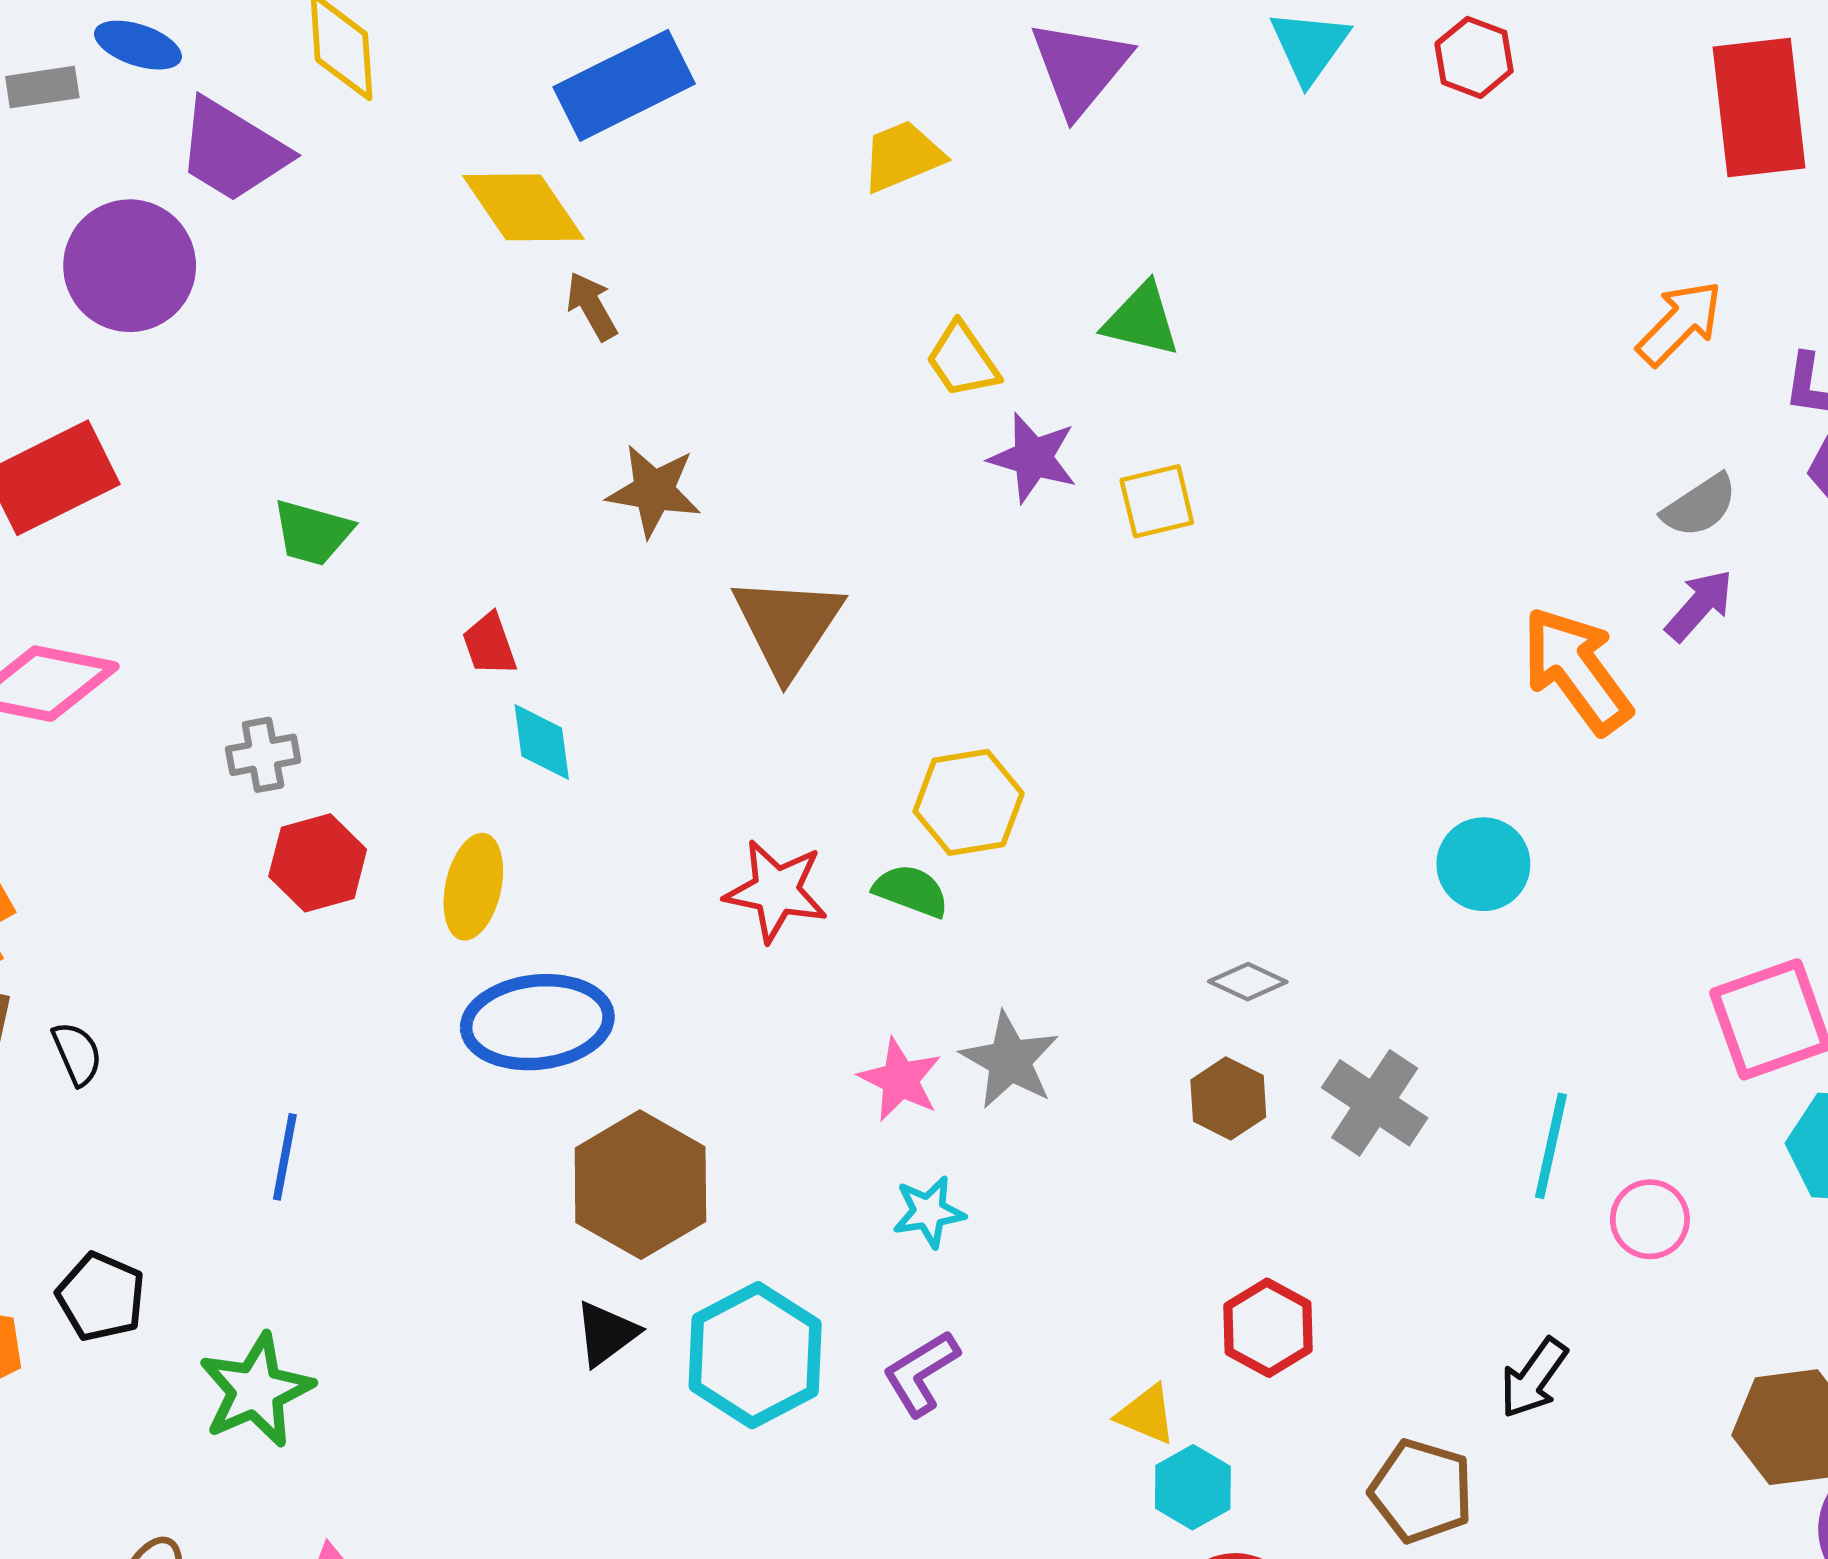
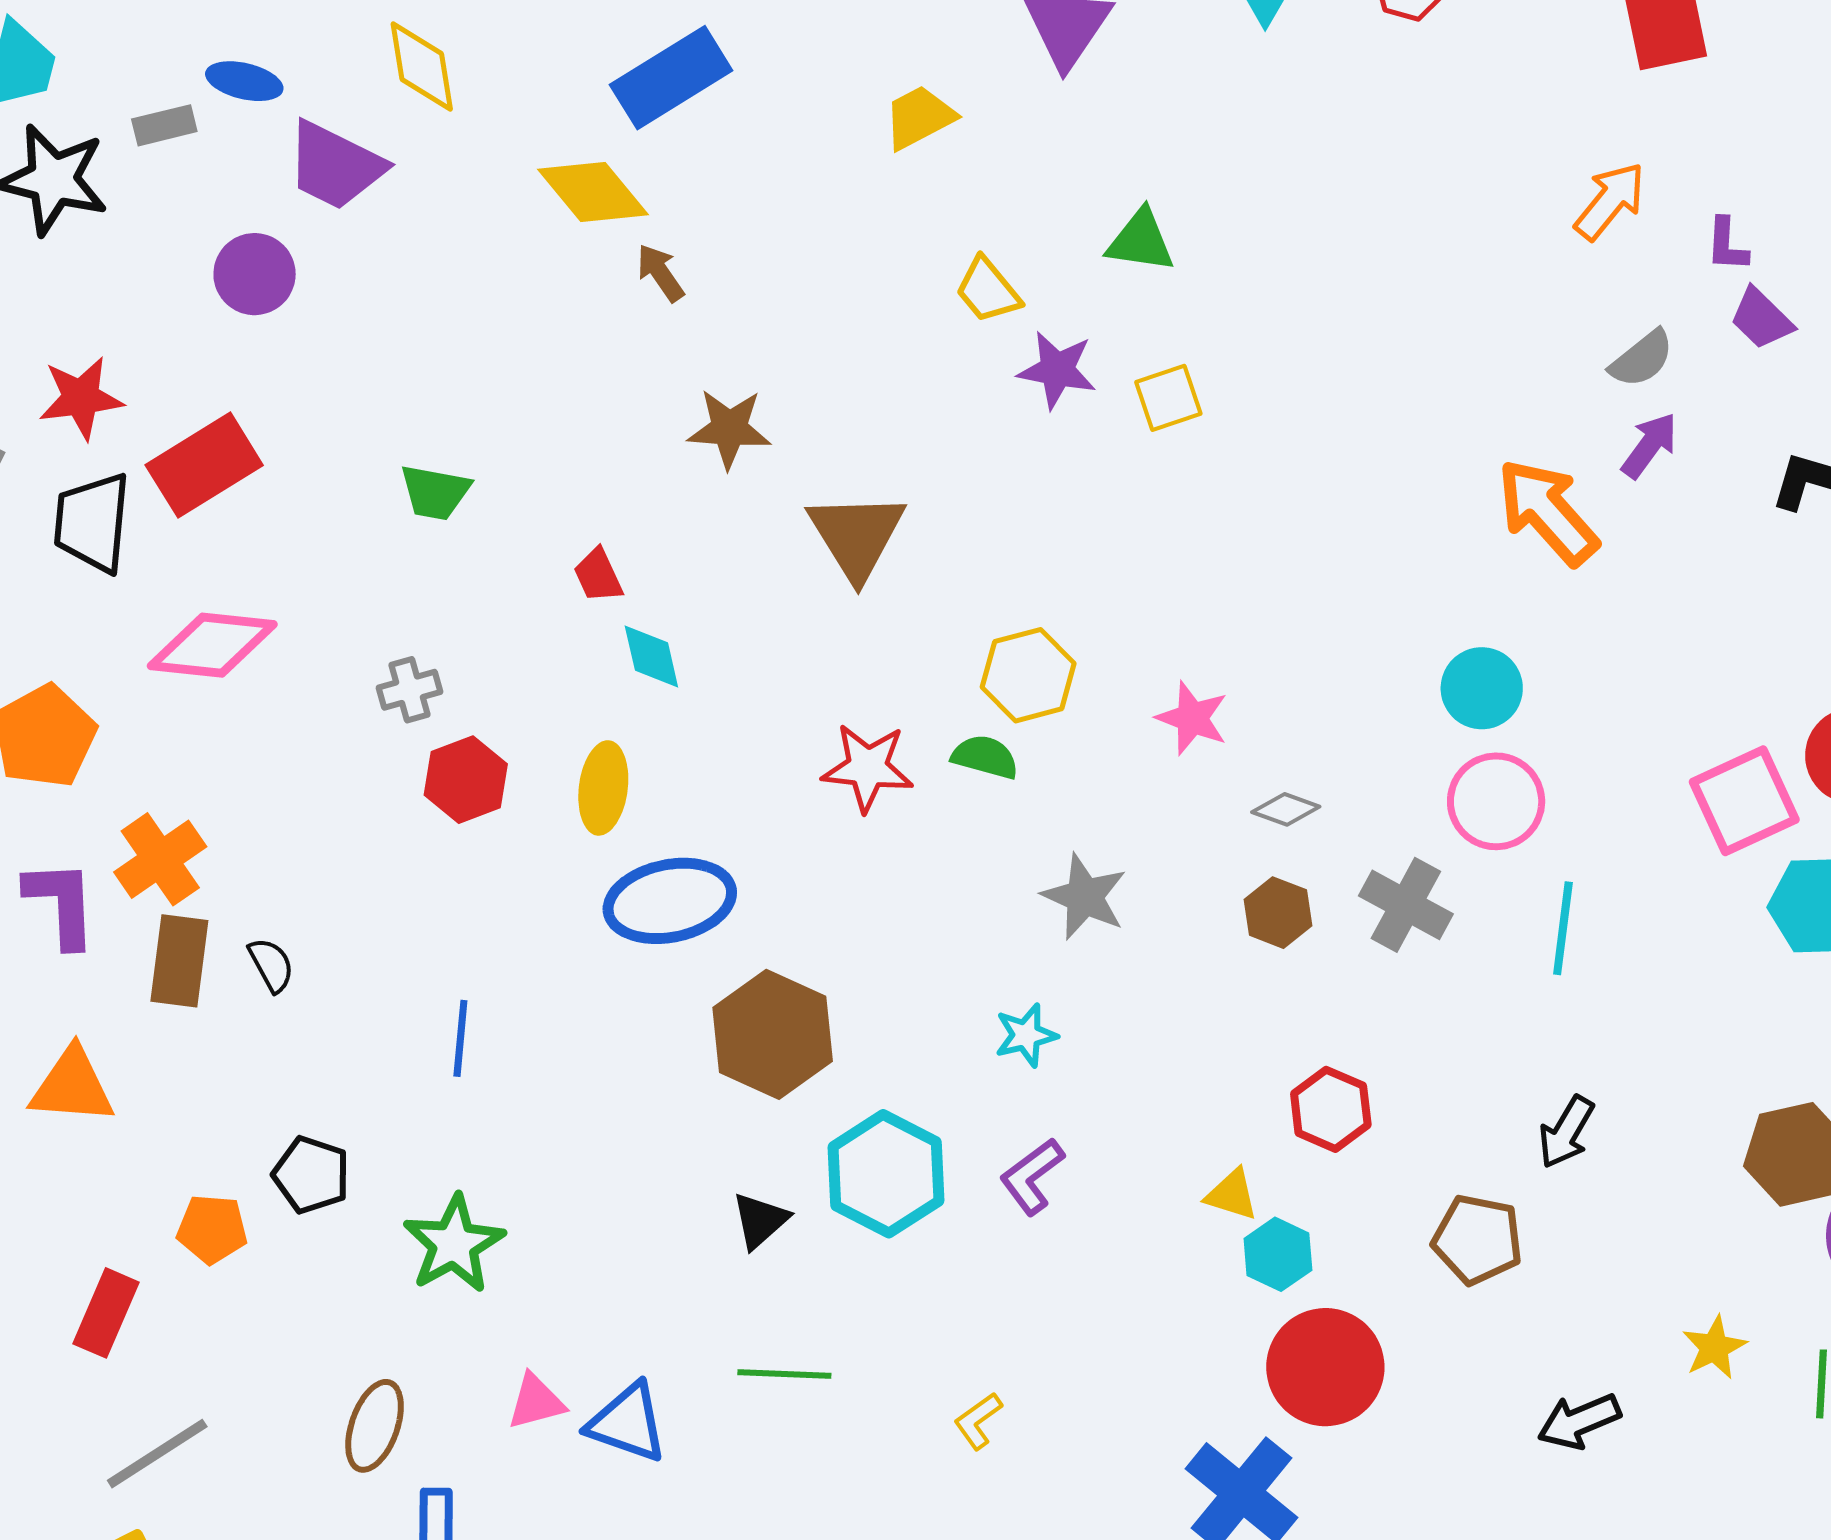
purple circle: (130, 266) -> (255, 274), size x0.7
pink star: (900, 1080) -> (1192, 718), moved
pink circle: (1650, 1219) -> (1496, 801), moved, size x1.4
black triangle: (606, 1334) -> (760, 1221), moved

